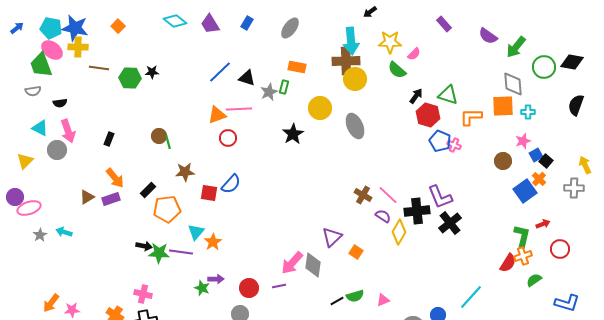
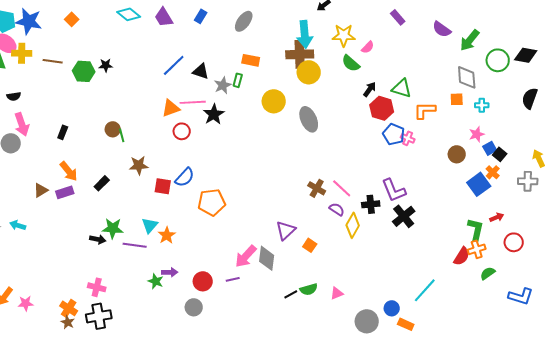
yellow cross: (78, 47) -> (22, 53), moved
orange square: (503, 106) -> (457, 99), size x0.6
black star: (293, 134) -> (214, 114), moved
orange pentagon: (167, 209) -> (212, 202), moved
black cross: (417, 211) -> (371, 204), size x0.7
green star: (159, 253) -> (113, 228), moved

